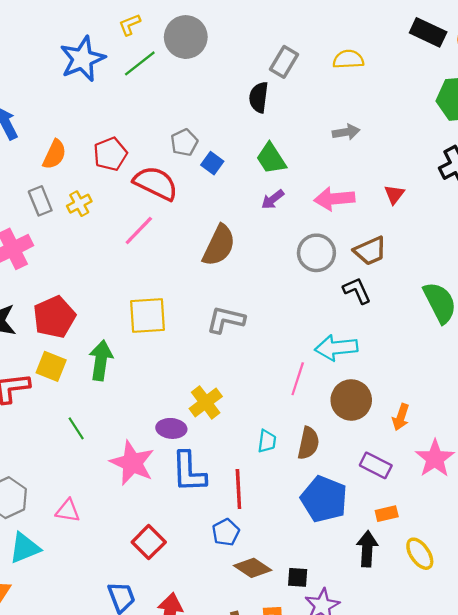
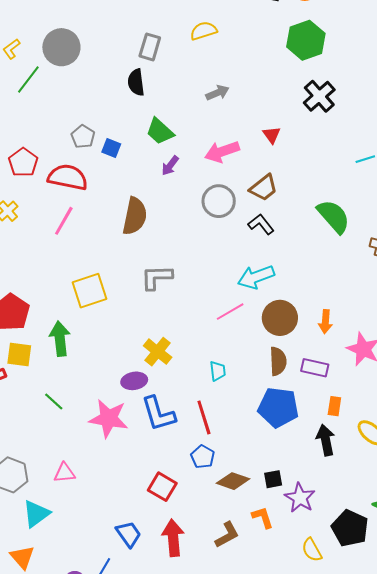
pink line: (298, 379) -> (230, 312), turned 56
brown semicircle: (308, 443) -> (278, 361), moved
orange rectangle: (387, 514) -> (334, 406), turned -54
red square: (149, 542) -> (162, 487), moved

